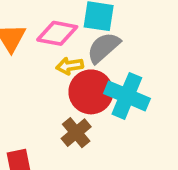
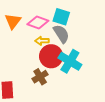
gray semicircle: (104, 48) -> (61, 34), turned 90

